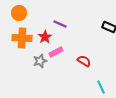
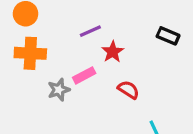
purple line: (60, 24) -> (90, 31), turned -48
red star: (45, 37) -> (113, 52), moved

